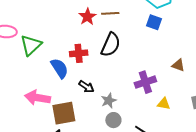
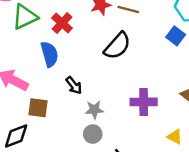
red cross: (79, 53) -> (62, 23), moved, turned 30
yellow triangle: (164, 104) -> (175, 137), moved
brown square: (64, 113) -> (38, 108), size x0.7

